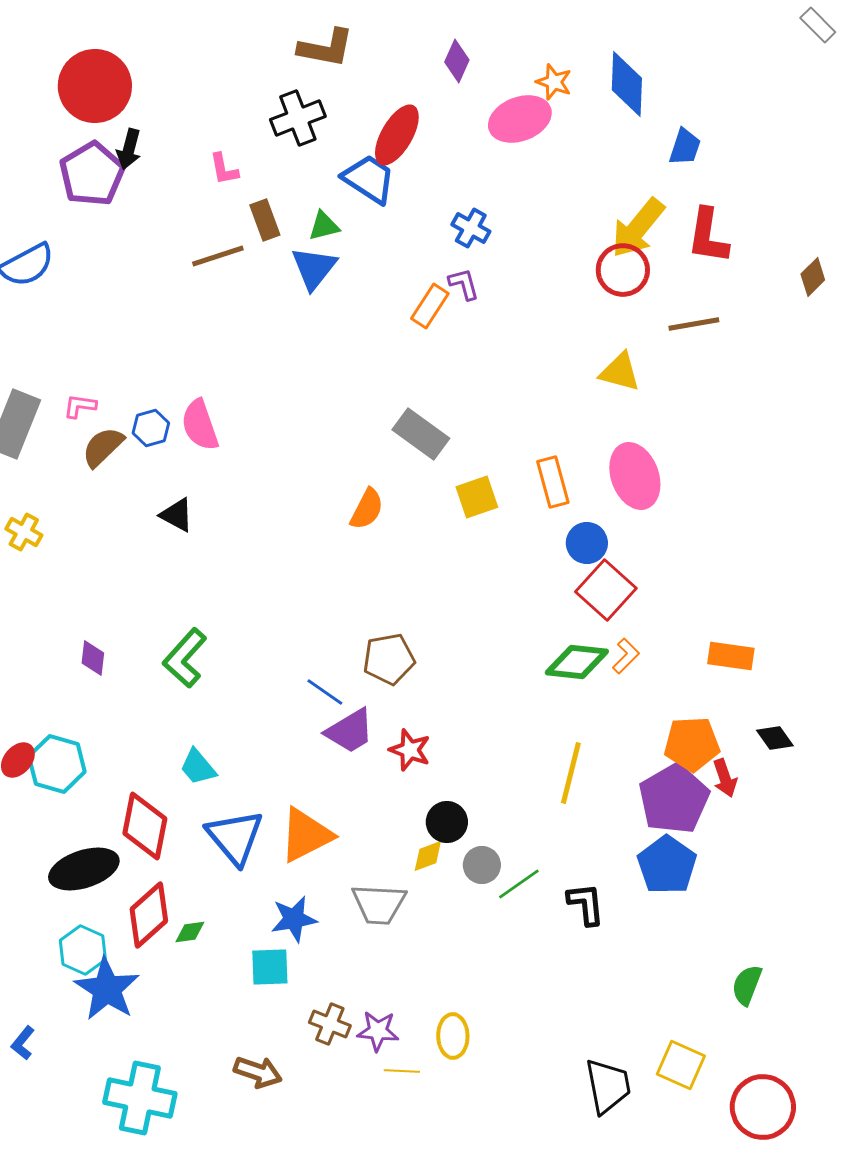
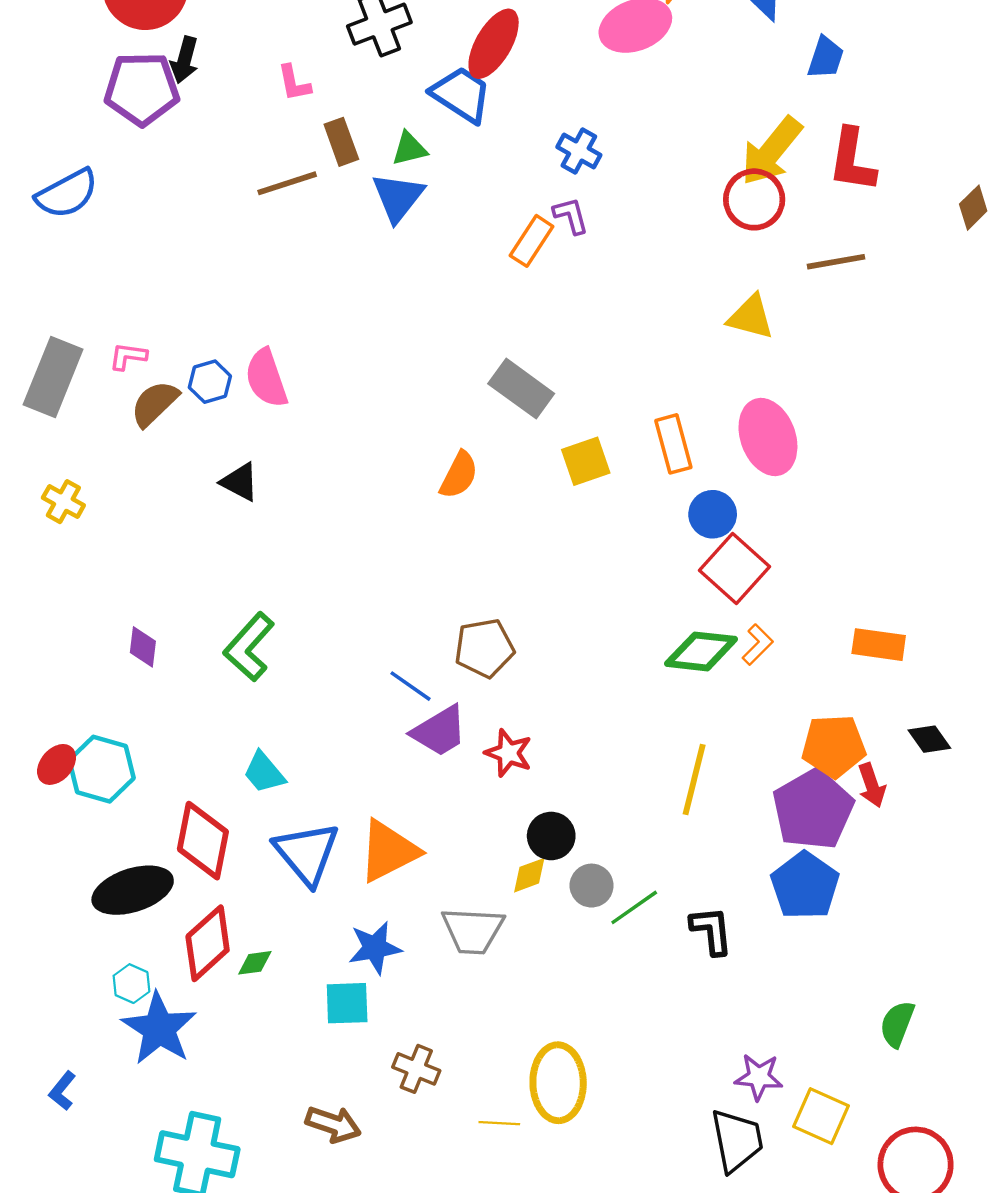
purple pentagon: (92, 174) -> (142, 89), turned 30
cyan hexagon: (83, 950) -> (131, 984), size x0.7
purple star: (378, 1031) -> (759, 1077), moved
yellow ellipse: (453, 1036) -> (558, 1083), size x1.5

